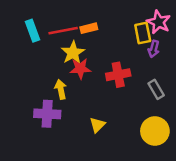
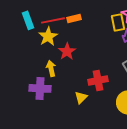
yellow star: (73, 53) -> (48, 36), moved
red star: (80, 69) -> (67, 51), turned -30
red cross: (118, 75) -> (98, 80), moved

